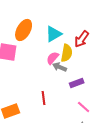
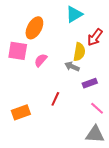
cyan triangle: (54, 34) -> (74, 14), moved
pink semicircle: (53, 58) -> (41, 60), moved
red line: (44, 98) -> (55, 99), turned 32

